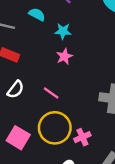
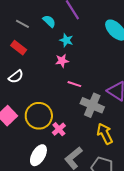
pink line: (51, 93) -> (74, 84), moved, turned -32
pink cross: (82, 137) -> (59, 129), turned -32

